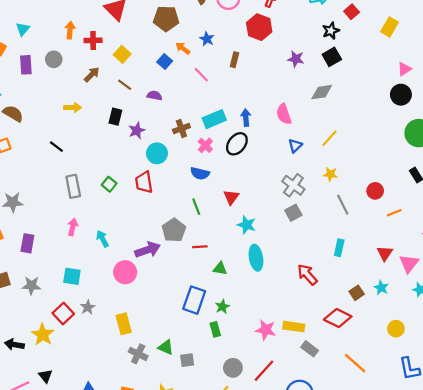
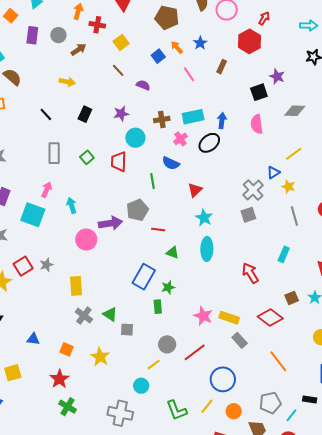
black square: (332, 57) -> (259, 92), moved
brown arrow: (92, 75) -> (78, 50), moved
black rectangle: (115, 117) -> (85, 114), moved
blue triangle: (295, 146) -> (273, 172), moved
green line: (196, 207) -> (152, 181), moved
cyan square: (72, 276) -> (33, 215), moved, size x1.4

